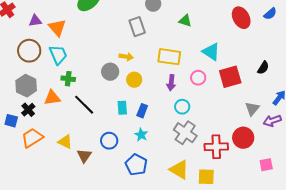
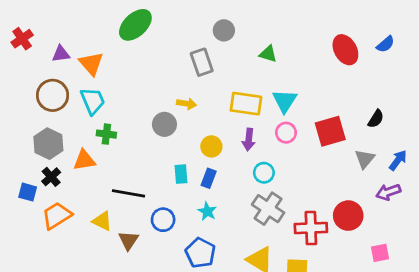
cyan triangle: (211, 52) -> (285, 101), moved, turned 30
yellow circle: (134, 80) -> (211, 146), moved
black line: (84, 105) -> (129, 193), moved, turned -35
gray triangle: (252, 109) -> (365, 159), moved

